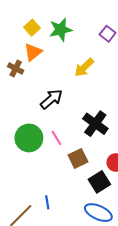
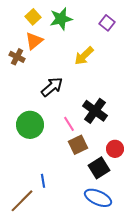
pink line: (56, 138) -> (69, 124), moved
blue line: (47, 202) -> (43, 181), moved

